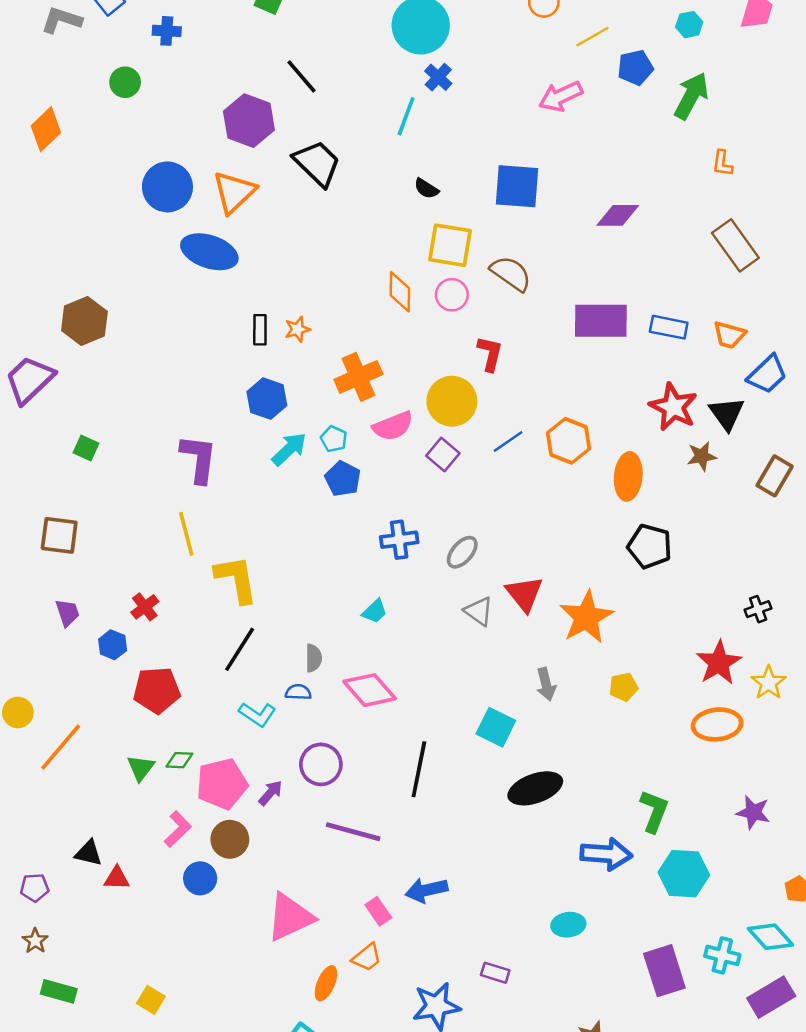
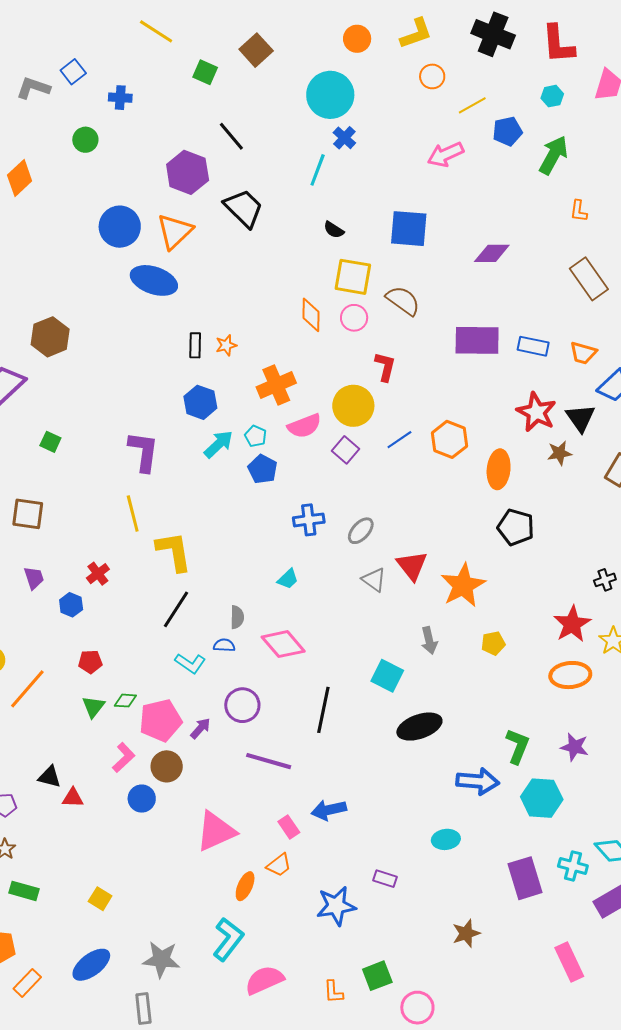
red pentagon: (157, 690) -> (90, 662), moved, size x0.6
purple star: (753, 812) -> (575, 747), moved

